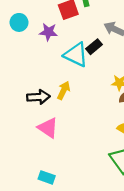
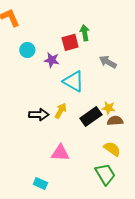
black rectangle: (94, 47) -> (91, 117), moved, size x1.5
pink triangle: (48, 128) -> (60, 153), moved, turned -36

